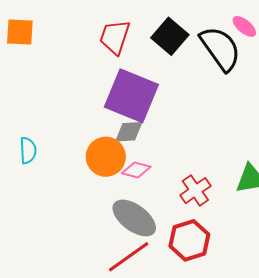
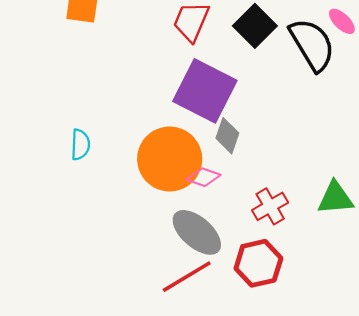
gray diamond: (129, 132) -> (227, 136), moved, turned -72
orange circle: (106, 157) -> (170, 159), size x1.4

